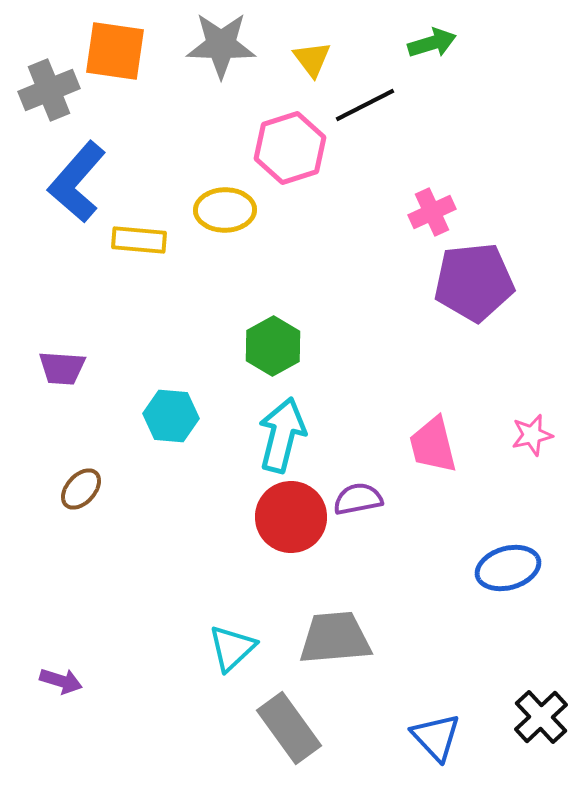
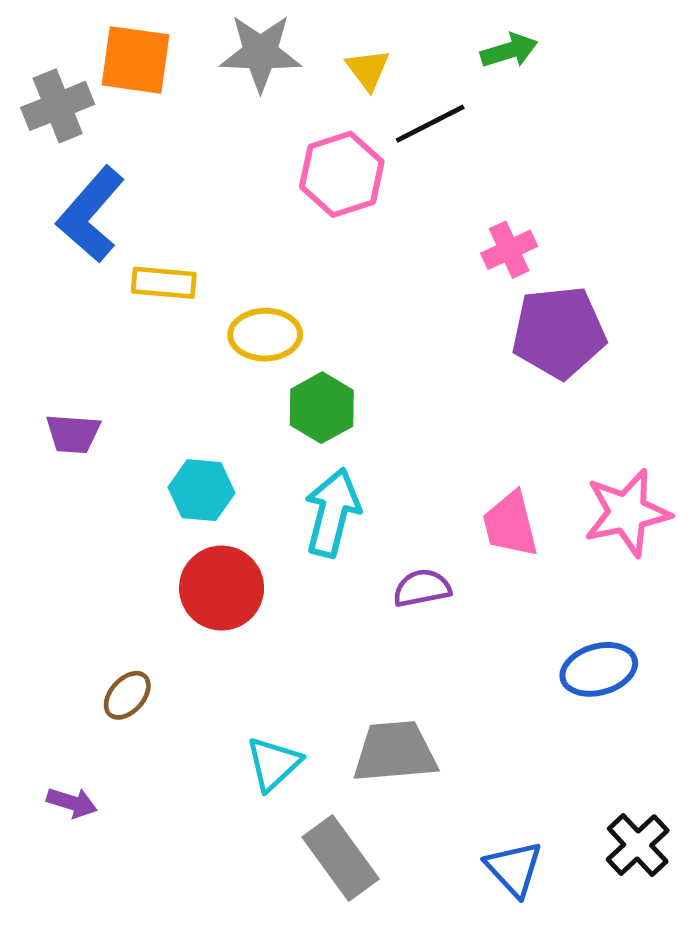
yellow ellipse: (225, 210) -> (265, 335), moved
pink star: (532, 435) -> (627, 513), size x1.8
brown ellipse: (81, 489) -> (127, 695), moved
red circle: (291, 517) -> (222, 588), moved

